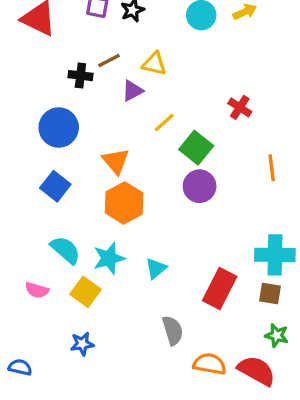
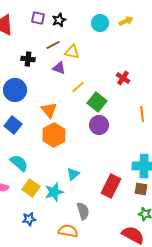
brown line: (109, 60) -> (53, 45), moved
purple triangle: (132, 91) -> (59, 68), turned 48
cyan star: (109, 258) -> (54, 192), moved
orange semicircle: (210, 364) -> (68, 231), moved

